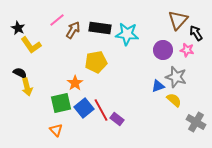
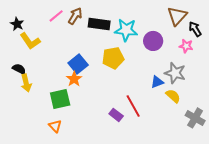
brown arrow: (73, 30) -> (75, 16), moved
purple circle: (163, 50) -> (153, 41), moved
yellow pentagon: (96, 62) -> (113, 58), moved
blue square: (84, 108) -> (78, 64), moved
red line: (101, 110) -> (133, 106), moved

